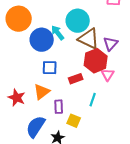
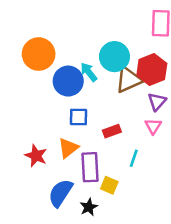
brown triangle: (89, 39) -> (129, 80), turned -50
purple triangle: (111, 44) -> (157, 102), moved
red hexagon: (96, 61) -> (152, 69), moved
purple rectangle: (59, 107) -> (90, 167), size x1.6

